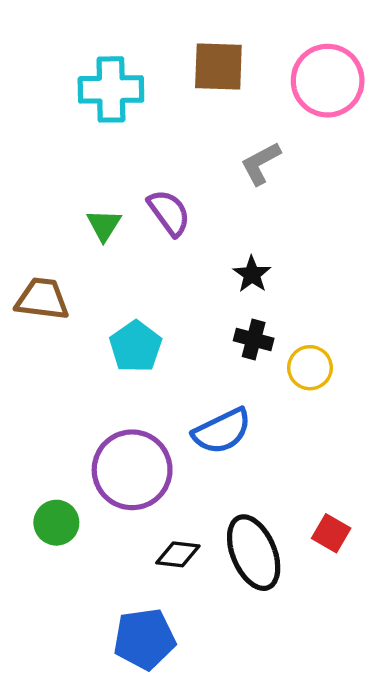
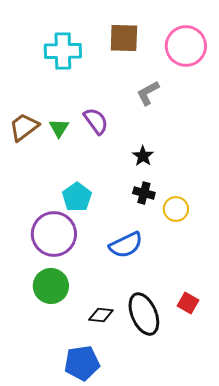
brown trapezoid: (42, 299) -> (24, 127), moved, turned -44
purple circle: (132, 470) -> (54, 234), moved
green circle: (56, 523) -> (51, 286), moved, size x1.4

